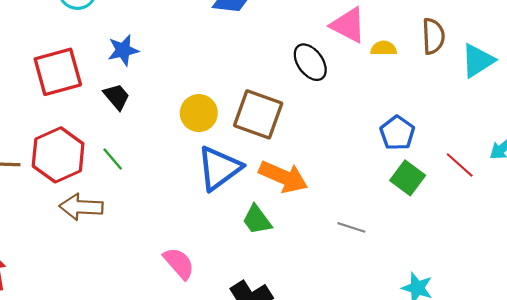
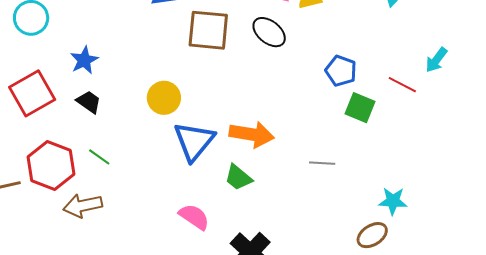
black ellipse: (310, 62) -> (269, 32), moved
brown square: (258, 114) -> (208, 30), moved
pink semicircle: (179, 263) -> (194, 217), moved

